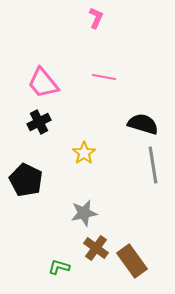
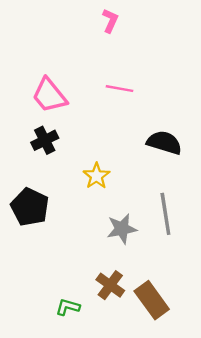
gray line: (153, 165) -> (165, 214), moved
gray star: (84, 213) -> (122, 229), moved

